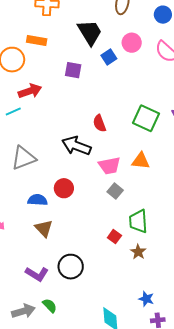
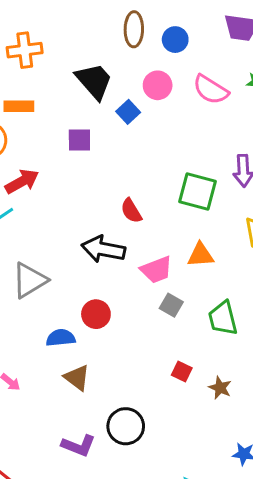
blue circle: (163, 15) -> (175, 40), moved
green trapezoid: (138, 221) -> (223, 318), moved

